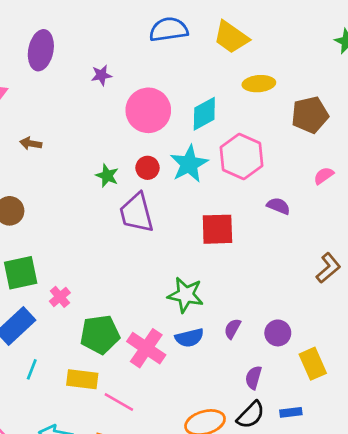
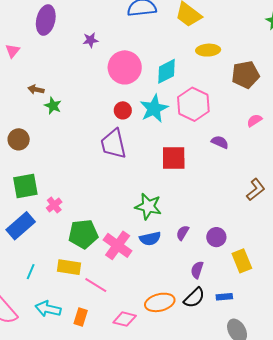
green star: (107, 176) -> (53, 106), moved
cyan line: (32, 369) -> (31, 272), moved

